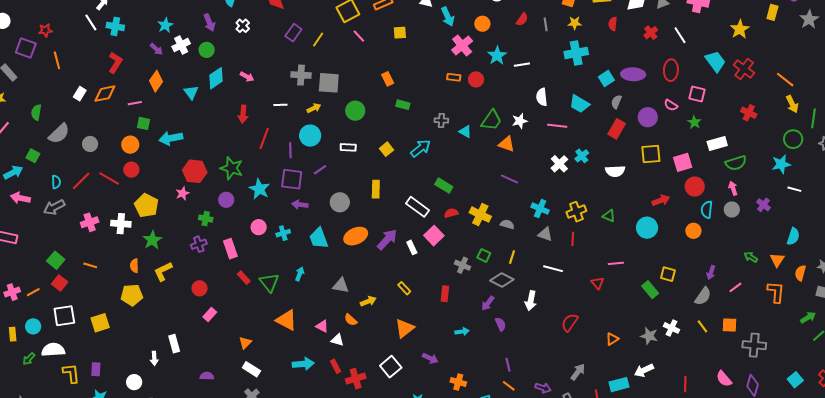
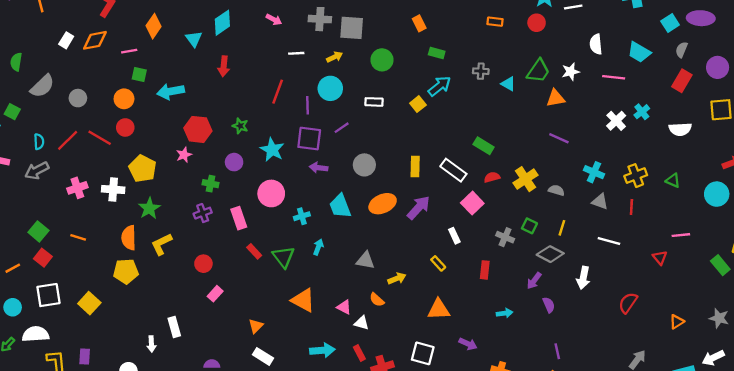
pink arrow: (247, 77) -> (274, 19), moved
red circle: (476, 79) -> (537, 23), moved
red arrow: (243, 114) -> (224, 66), moved
orange triangle: (507, 144) -> (556, 98), turned -30
cyan arrow: (421, 148) -> (439, 86), moved
green star: (232, 168) -> (240, 126), size x0.6
yellow rectangle: (376, 189) -> (415, 166), moved
yellow cross: (480, 215) -> (526, 179), turned 30
pink circle: (259, 227) -> (271, 193), size x1.5
cyan cross: (283, 233) -> (302, 216), moved
white rectangle: (412, 247) -> (454, 236), moved
orange semicircle: (134, 266) -> (129, 238), size x1.5
yellow square: (100, 323) -> (89, 303), turned -30
orange triangle: (405, 328) -> (439, 309), turned 35
white square: (391, 367) -> (423, 353), turned -35

